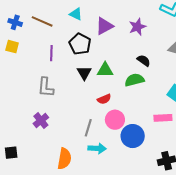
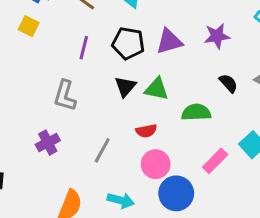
purple triangle: (104, 26) -> (169, 41), moved
black pentagon: (80, 44) -> (128, 43), turned -30
black semicircle: (144, 61) -> (228, 83), moved
pink rectangle: (163, 118) -> (215, 161), moved, turned -54
gray line: (88, 128) -> (102, 150), moved

